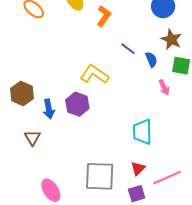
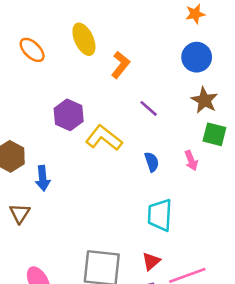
blue semicircle: (151, 60) -> (152, 162), moved
purple hexagon: (77, 104) -> (69, 115), moved

